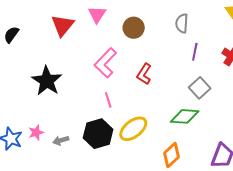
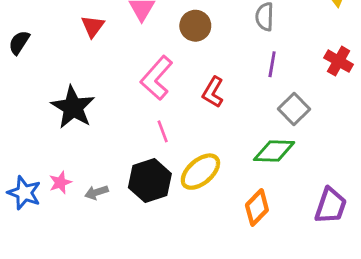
red triangle: (63, 25) -> (93, 26), size x0.7
purple line: (195, 52) -> (272, 64), moved

